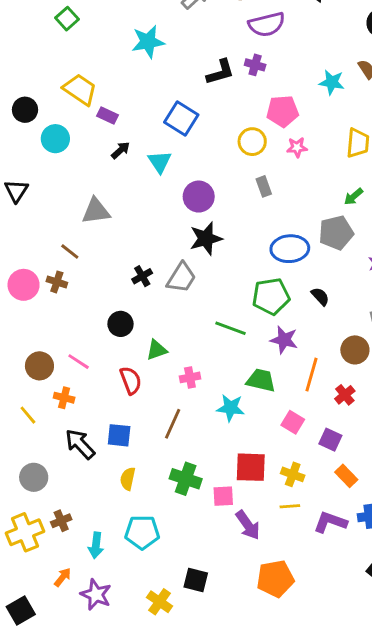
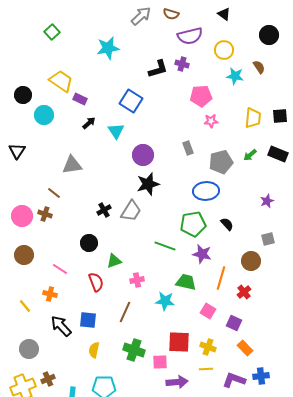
yellow circle: (252, 142) -> (224, 50), moved
gray pentagon: (336, 233) -> (221, 162), moved
brown circle: (39, 366) -> (24, 255), moved
purple arrow: (248, 525) -> (177, 382), turned -60

